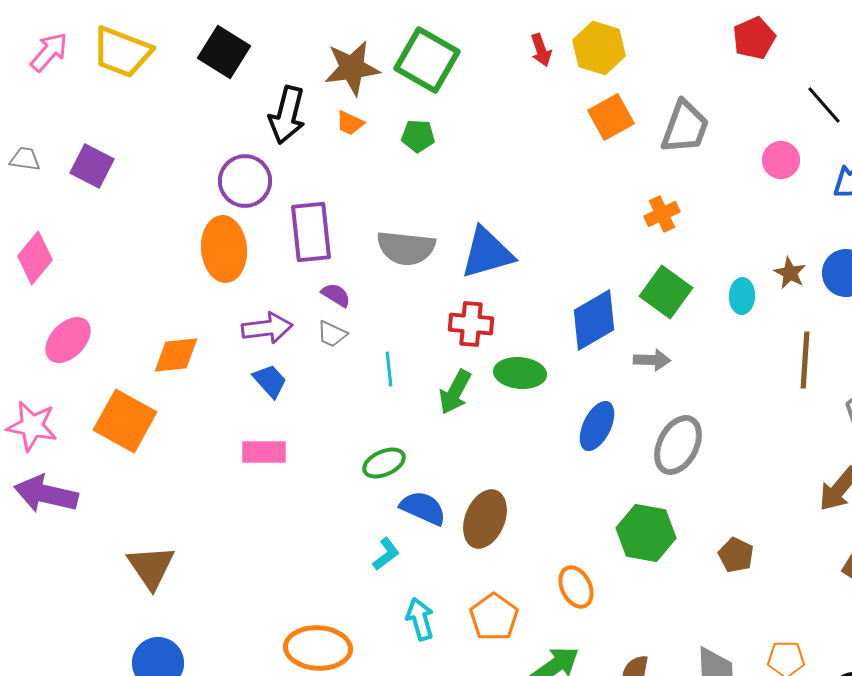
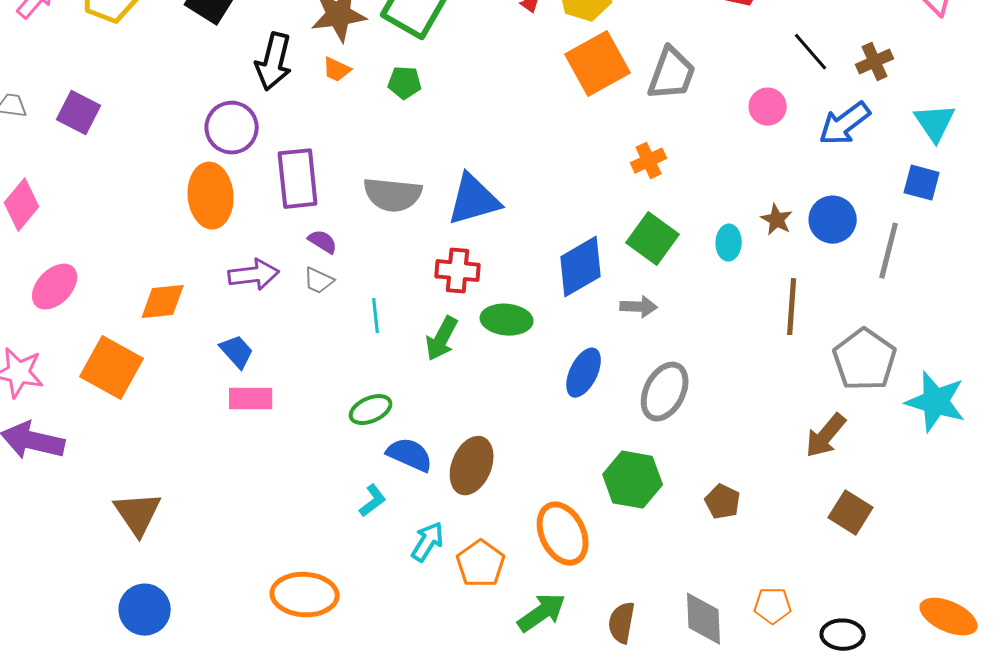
orange square: (611, 117) -> (598, 64), size x1.4
blue trapezoid: (270, 381) -> (237, 352), moved
orange ellipse: (576, 587) -> (563, 534), size x1.5
cyan arrow: (420, 619) -> (428, 542), moved, turned 48

